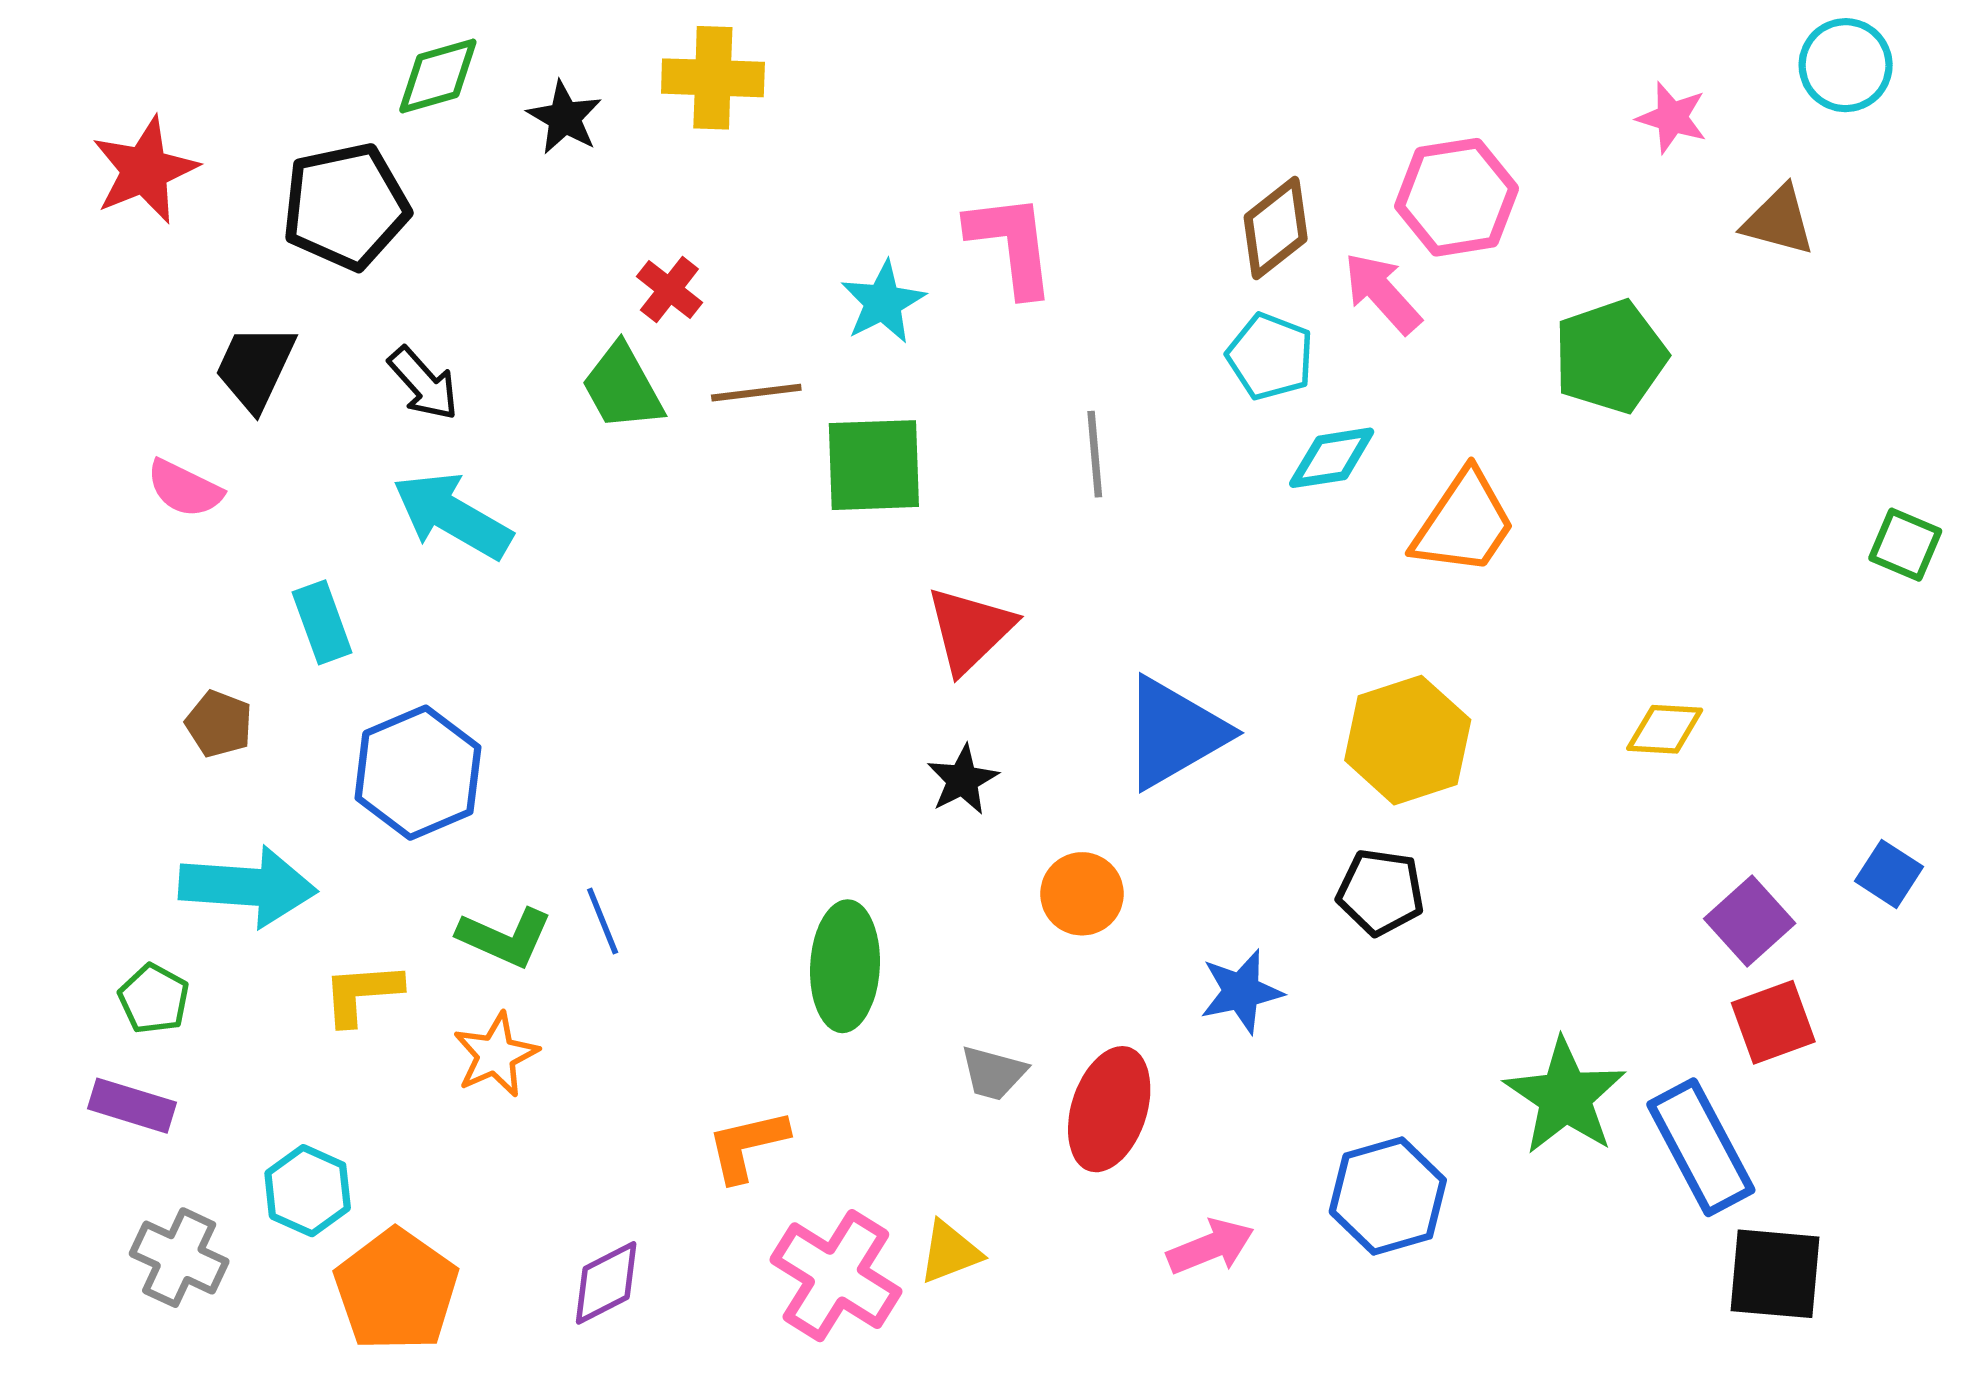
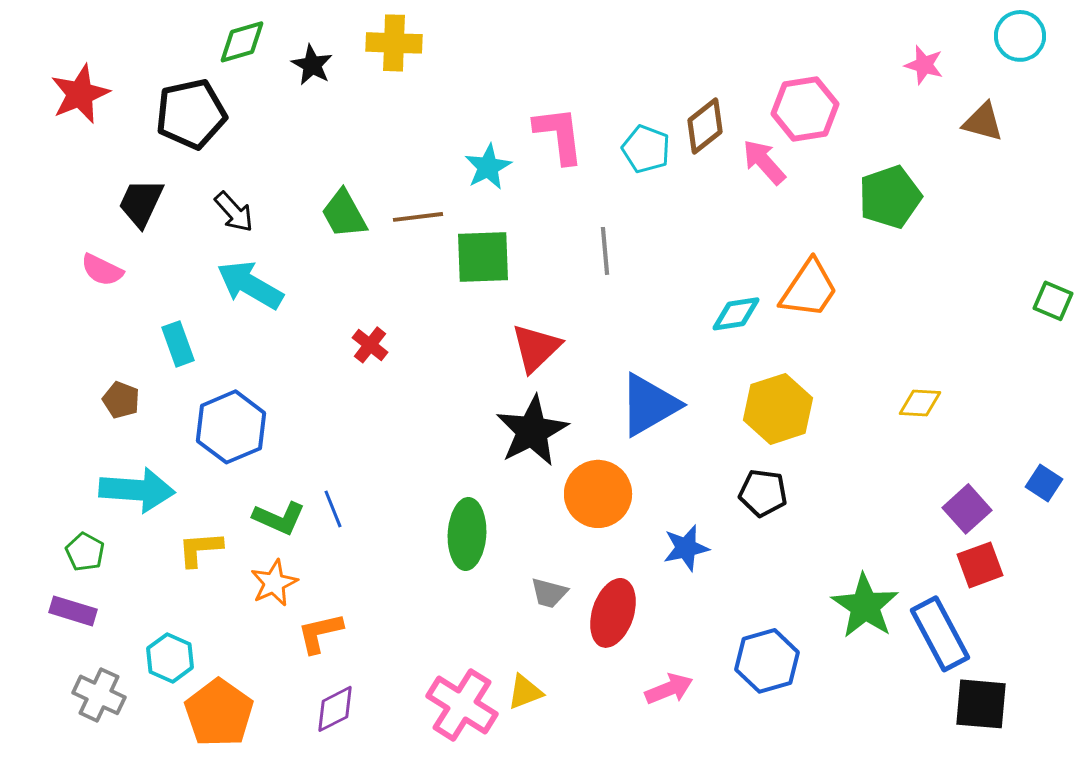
red cross: (669, 290) -> (370, 345), moved
cyan pentagon: (1270, 356) -> (646, 149), moved
cyan diamond: (1332, 458) -> (736, 314), moved
black star: (963, 780) -> (532, 431), size x1.8
orange circle: (1082, 894) -> (598, 494), size x1.5
orange L-shape: (747, 1145) -> (320, 633), moved

